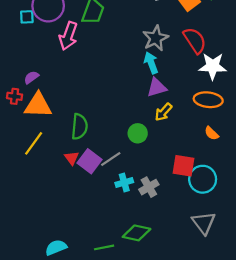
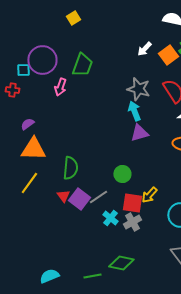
pink arrow: (68, 36) -> (60, 87), size x0.7
gray star: (156, 38) -> (138, 89), turned -30
red cross: (15, 96) -> (12, 90), moved
yellow arrow: (163, 112) -> (149, 195), moved
red square: (184, 166) -> (132, 203), moved
cyan cross: (124, 183) -> (110, 218), turned -35

